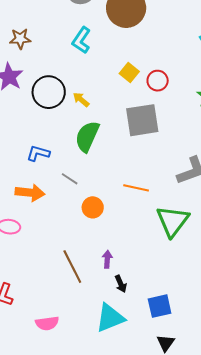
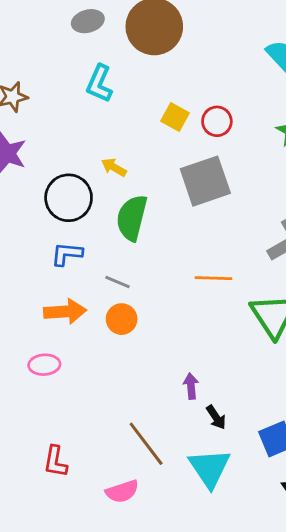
black circle: (49, 92) -> (69, 198), moved
orange circle: (93, 207) -> (122, 319), moved
brown line: (72, 267) -> (146, 444), moved
cyan triangle: (110, 318) -> (210, 468), turned -32

